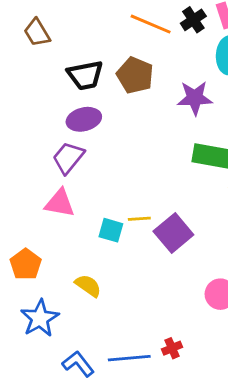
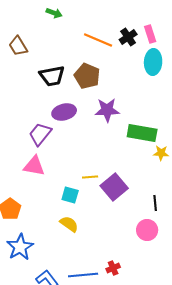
purple star: (195, 98) -> (107, 110), moved
purple ellipse: (84, 119) -> (64, 112), moved
cyan square: (111, 230) -> (70, 195), moved
yellow semicircle: (88, 286) -> (69, 224), moved

